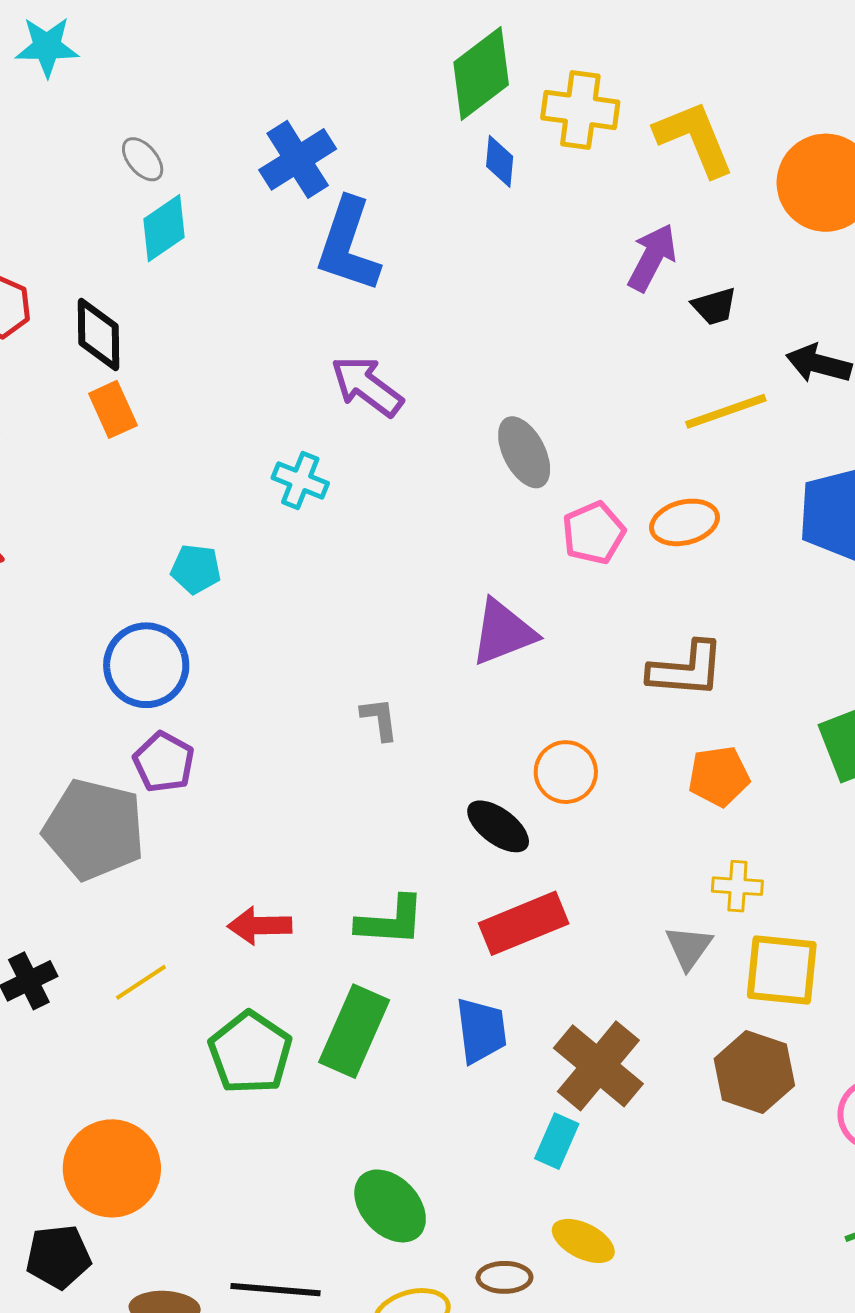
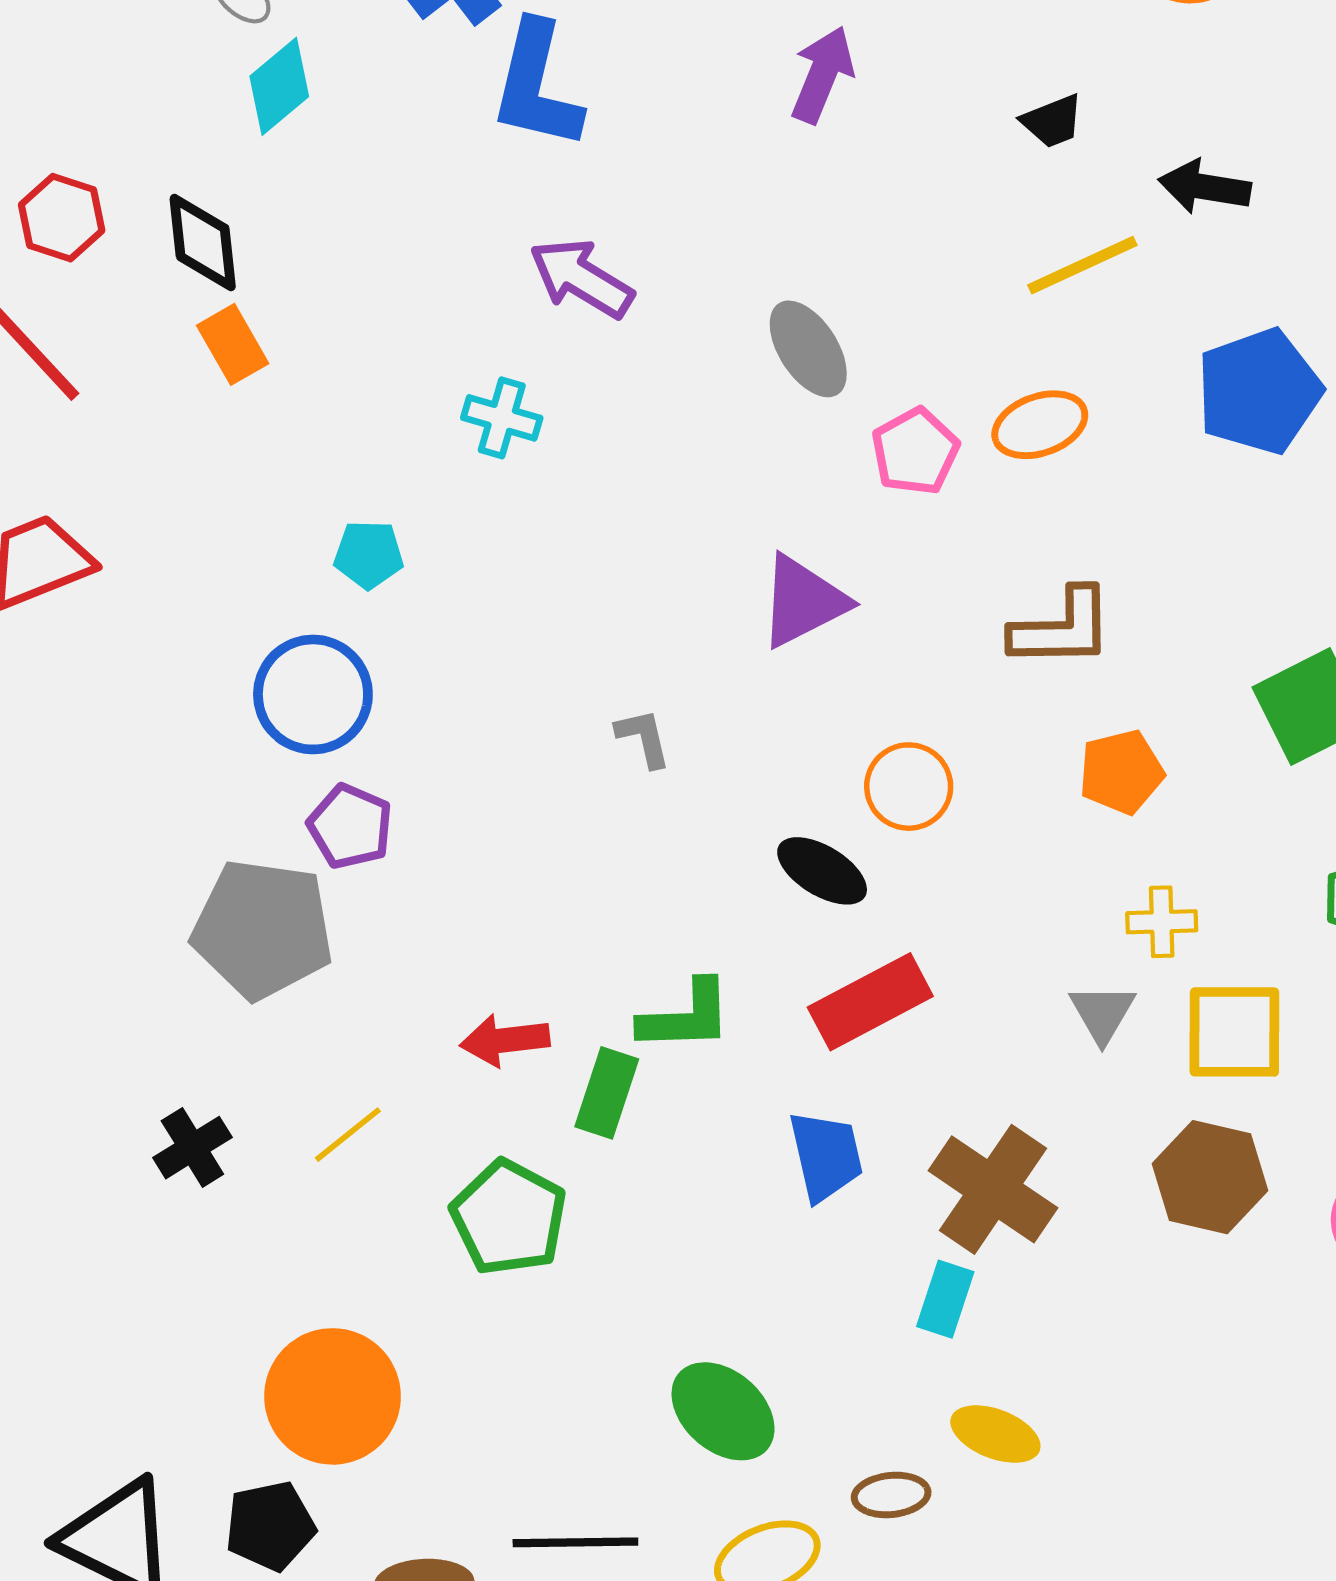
purple arrow: (652, 258) -> (822, 75), moved
green rectangle: (354, 1031) -> (607, 1093), moved, size x0.7

